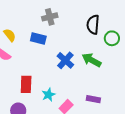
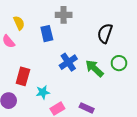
green circle: (112, 38) -> (119, 63), moved
blue rectangle: (38, 39) -> (47, 34), turned 49

